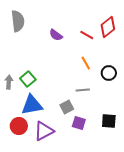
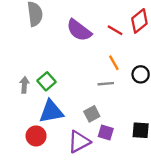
purple semicircle: (56, 35) -> (79, 30), size x1.6
gray line: (83, 90) -> (106, 84), moved
purple triangle: (44, 131) -> (79, 142), moved

